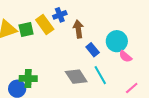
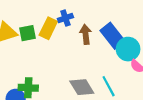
yellow rectangle: (45, 25) -> (48, 28), turned 60
blue rectangle: (93, 50) -> (113, 36), moved, size x1.6

